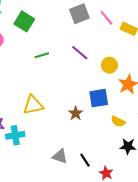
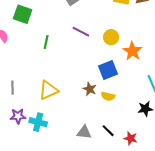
green line: (42, 55) -> (46, 42), turned -48
yellow semicircle: (118, 121) -> (108, 96), moved
cyan cross: (15, 135) -> (38, 122), turned 36

